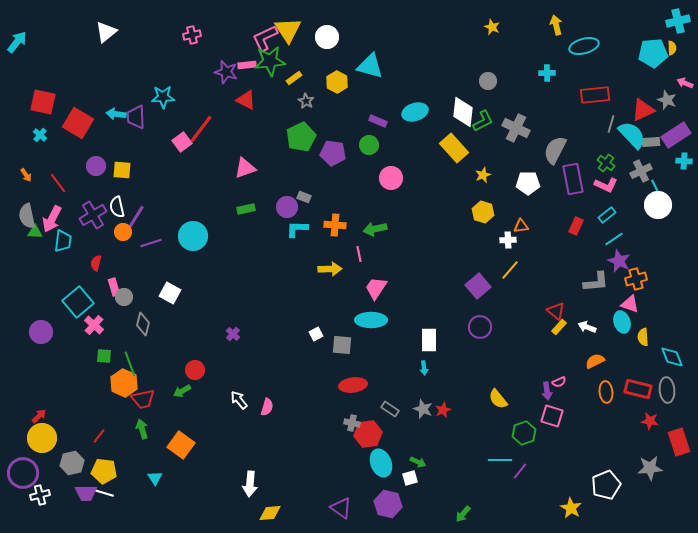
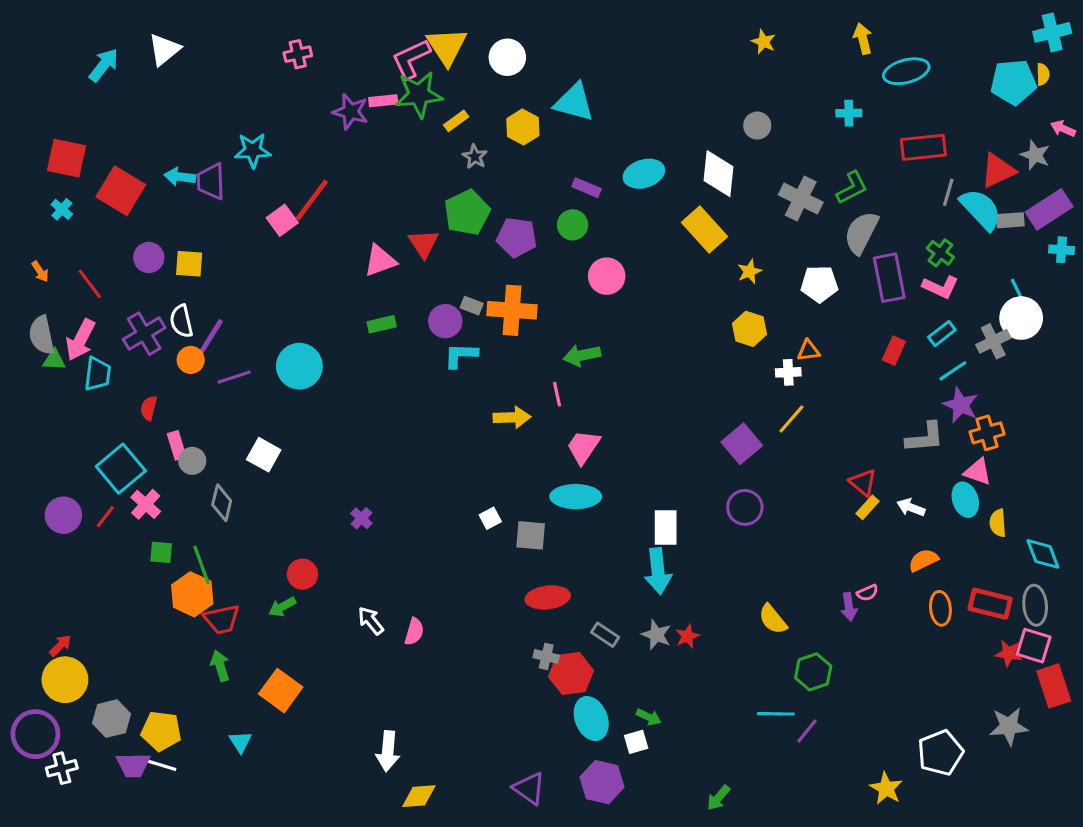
cyan arrow: (17, 42) -> (104, 65), moved
red triangle: (246, 100) -> (424, 244), moved, turned 30
green L-shape: (483, 121) -> (852, 188), moved
gray cross: (641, 171) -> (993, 341), moved
orange cross: (335, 225) -> (512, 310), moved, size x1.4
cyan arrow: (424, 368) -> (658, 571), size x2.0
pink square: (552, 416) -> (1034, 646), moved
red line: (99, 436) -> (105, 517), moved

